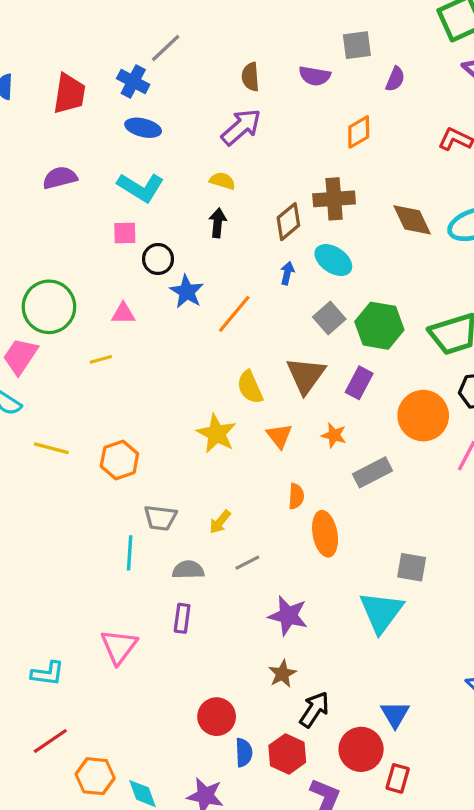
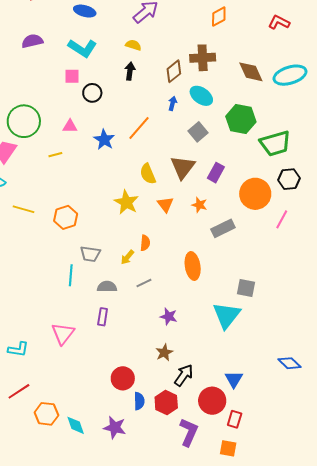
blue star: (187, 292) -> (104, 140), moved
green hexagon: (379, 326) -> (241, 119), moved
orange semicircle: (296, 496) -> (145, 243), moved
purple star: (288, 616) -> (169, 316), size x0.7

